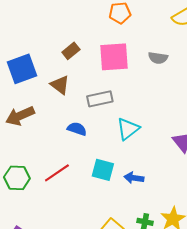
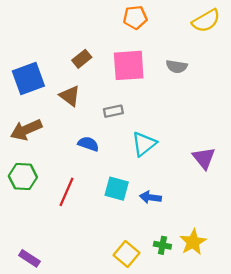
gray rectangle: (100, 99) -> (113, 111), size x0.7
red line: (57, 173) -> (67, 192), turned -32
green hexagon: (17, 178) -> (23, 177), moved

